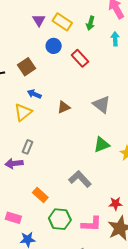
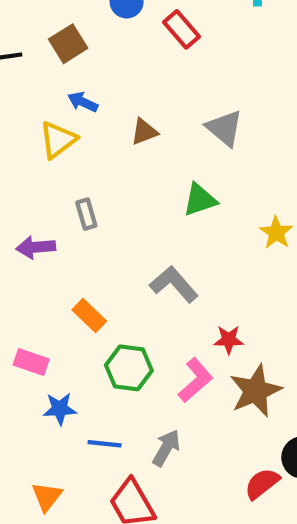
green triangle: (102, 145) -> (200, 200), moved
gray rectangle: (27, 147) -> (86, 214), moved, turned -40
red star: (116, 204) -> (229, 340), moved
pink L-shape: (91, 224) -> (195, 380), turned -45

